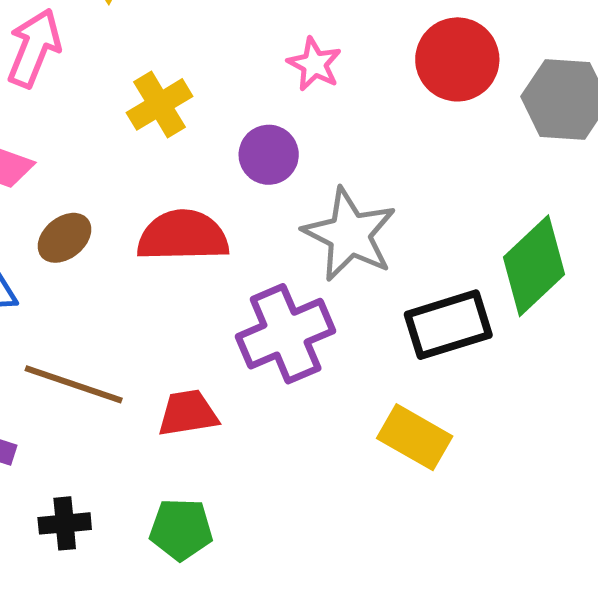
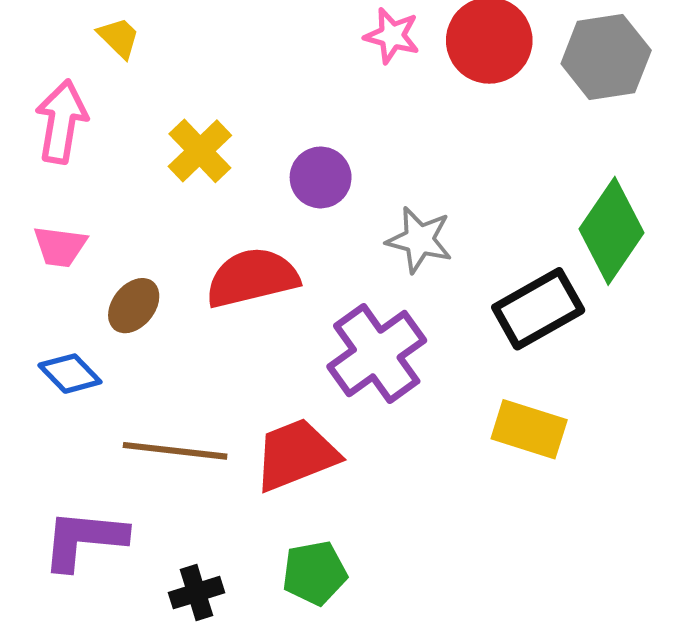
pink star: (314, 64) -> (392, 36), moved
gray star: (350, 234) -> (419, 240), size x0.7
red trapezoid: (188, 413) -> (296, 455), size x1.4

